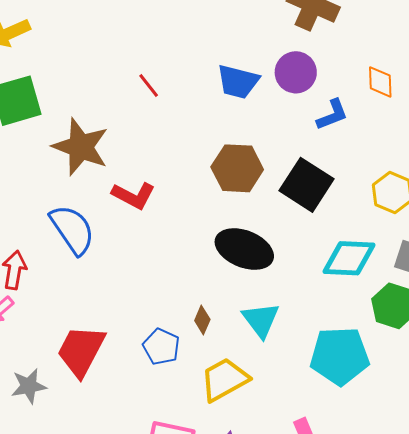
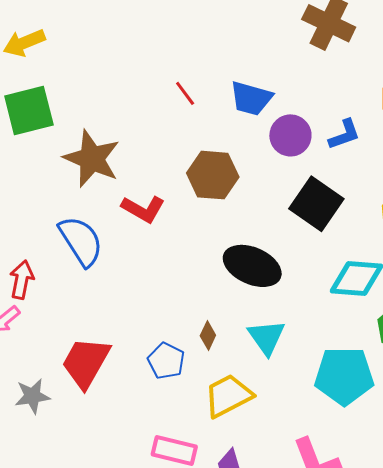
purple circle: (296, 72) -> (290, 135), moved
red line: (149, 86) -> (185, 93), moved
brown hexagon: (237, 168) -> (213, 175), moved

